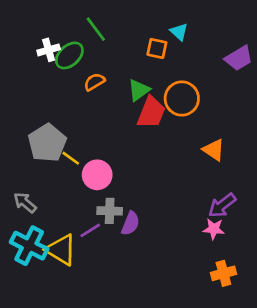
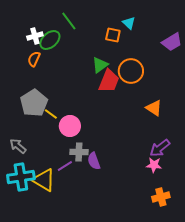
orange semicircle: (94, 82) -> (34, 59), moved, turned -35
purple semicircle: (130, 223) -> (94, 161), turned 138
cyan cross: (29, 246) -> (21, 177), turned -36

